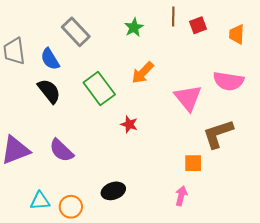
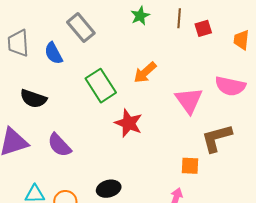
green star: (134, 27) -> (140, 16), moved
black semicircle: (49, 91) -> (33, 99), moved, turned 144
red star: (129, 124) -> (129, 123), size x1.6

